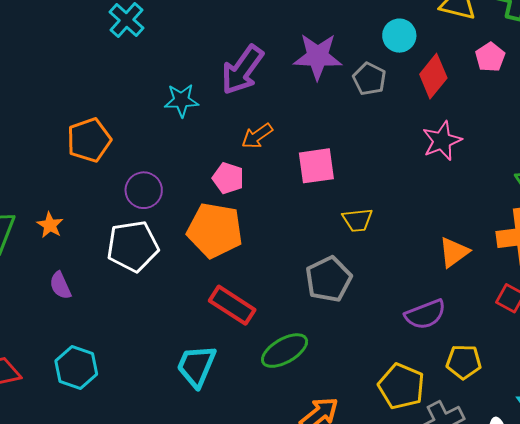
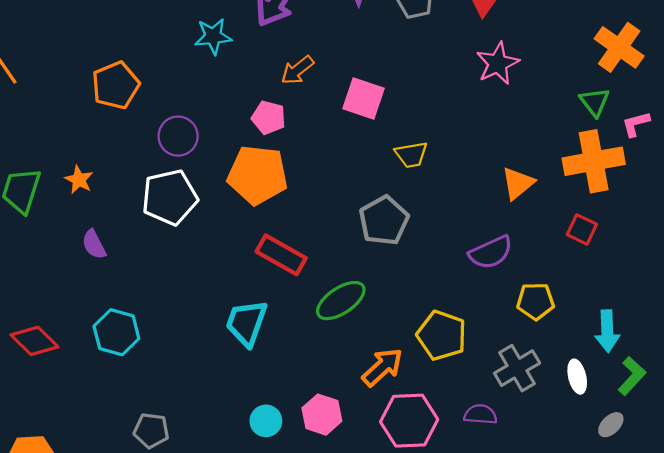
pink square: (316, 166) -> (363, 99), turned 30
yellow pentagon: (401, 386) -> (442, 335), moved

